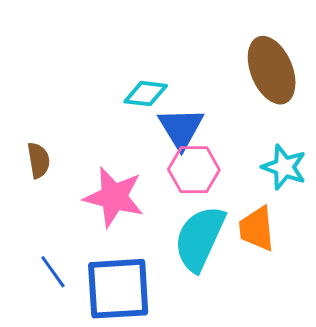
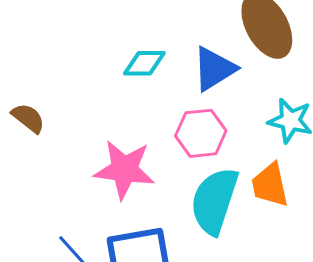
blue triangle: (181, 128) -> (214, 69), moved, turned 36
brown semicircle: (38, 160) -> (28, 118), moved, turned -36

